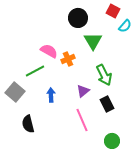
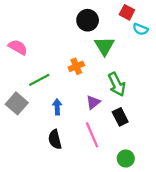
cyan semicircle: (125, 26) -> (140, 29), turned 72
pink semicircle: (49, 51) -> (18, 47), moved
black semicircle: (28, 124) -> (55, 139), moved

